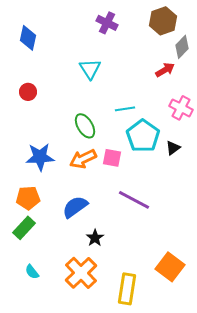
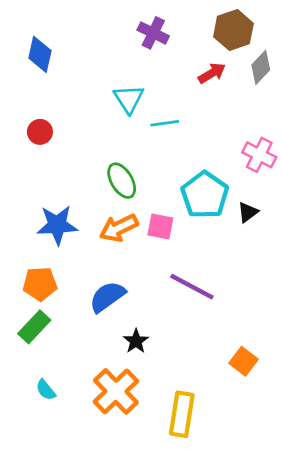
red arrow: (165, 70) -> (212, 73), moved
cyan line: (125, 109) -> (165, 123), moved
orange square: (170, 267) -> (243, 361), moved, size x0.7

